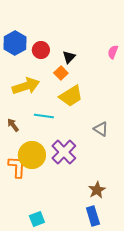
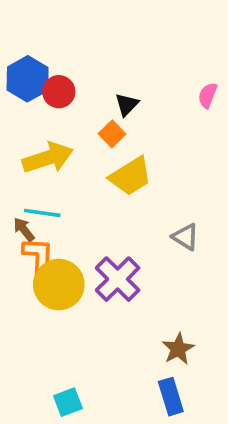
red circle: (41, 50) -> (59, 92), moved
cyan line: (44, 116) -> (42, 213), moved
orange L-shape: (17, 167) -> (39, 257), moved

